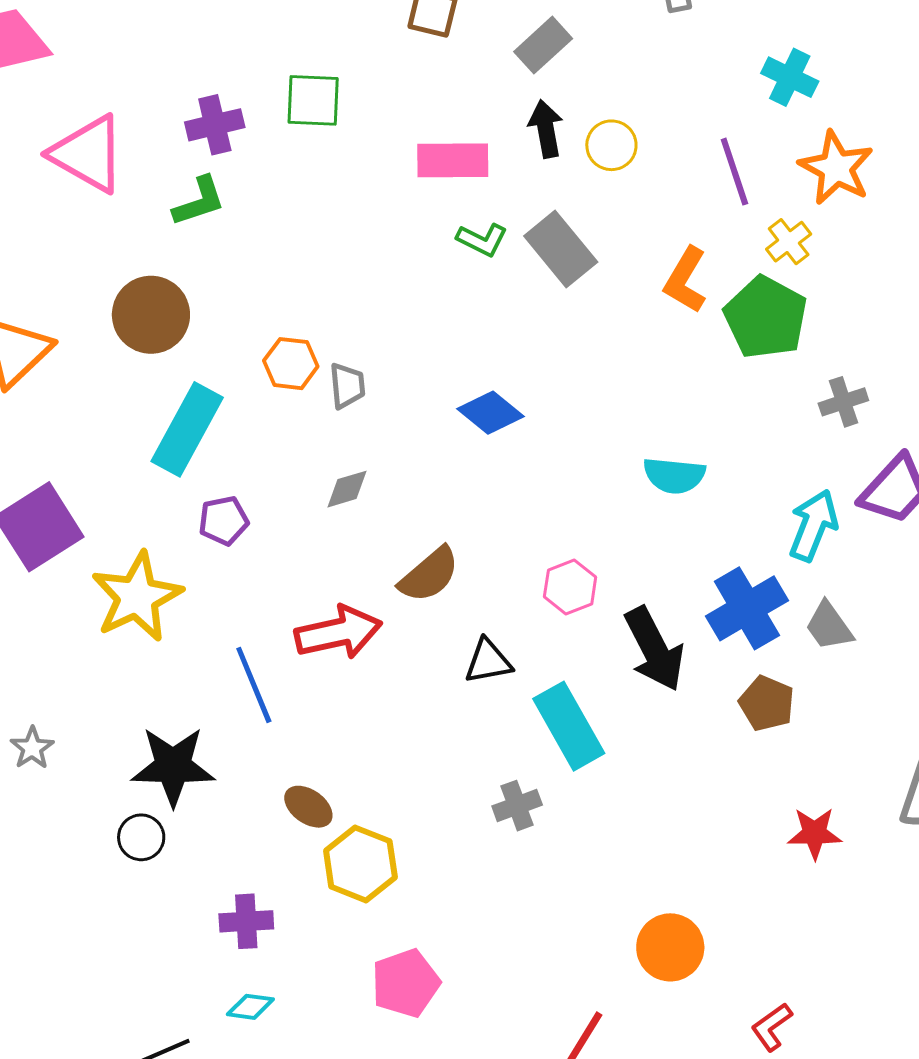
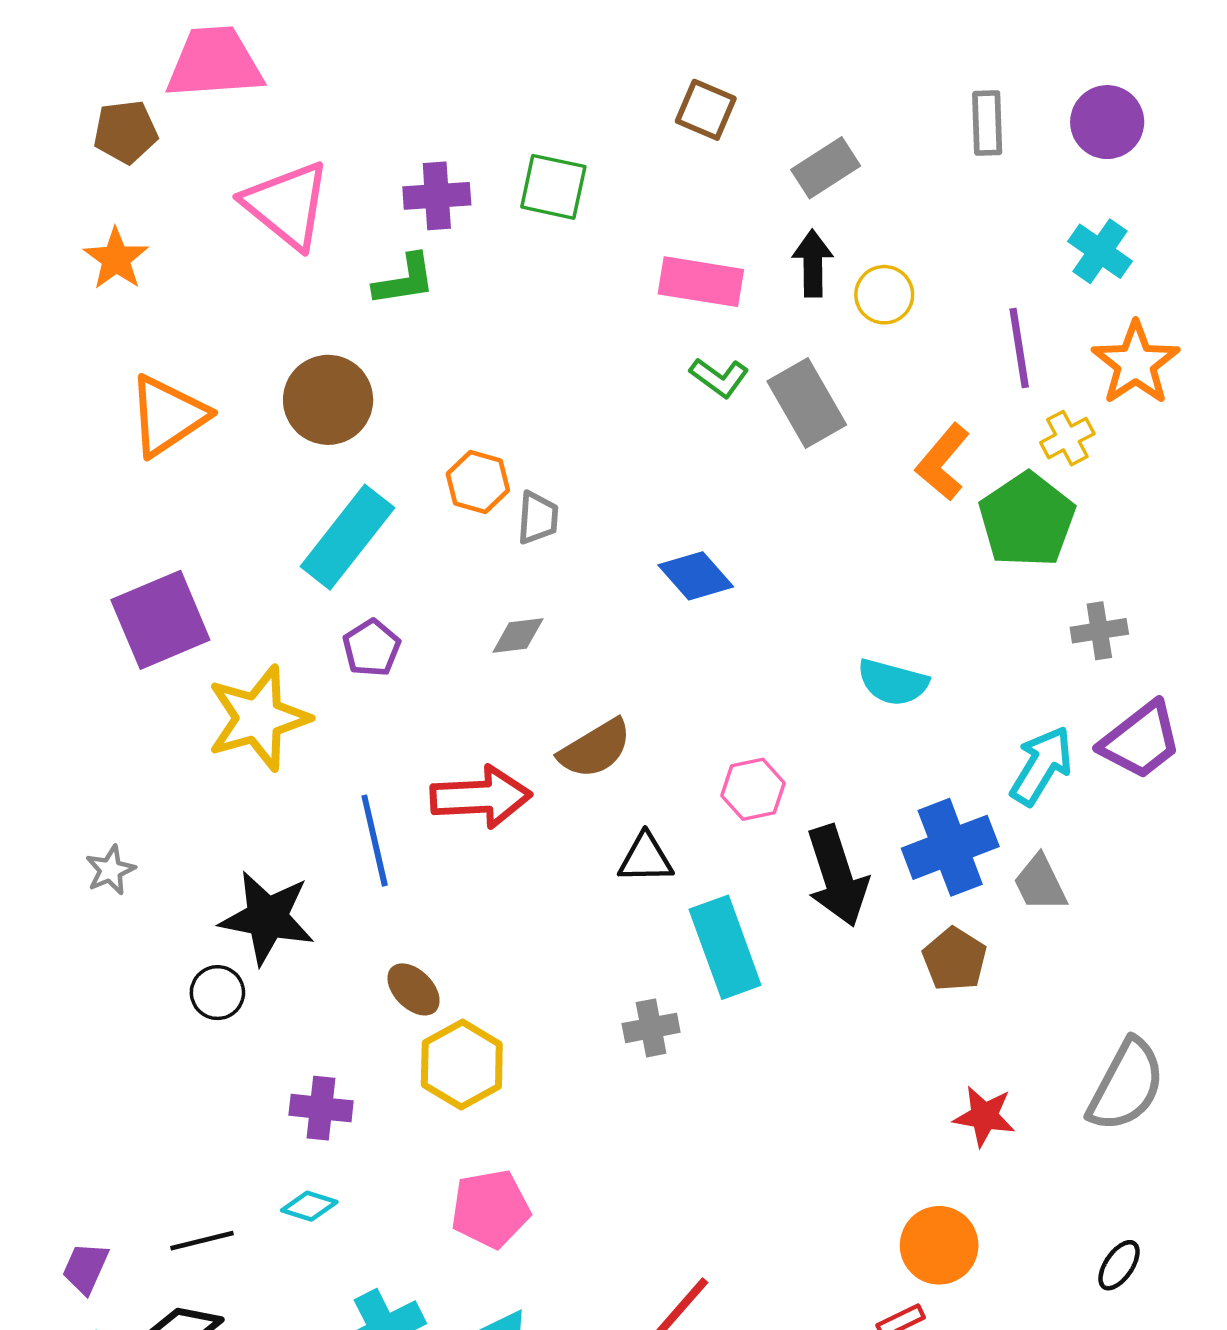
purple pentagon: (224, 521) -> (371, 648), turned -30
orange circle: (670, 947) -> (939, 1245), moved

